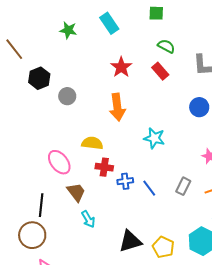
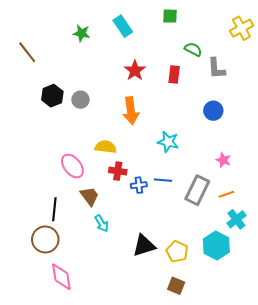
green semicircle: (166, 46) -> (193, 49), moved
red rectangle: (160, 71) -> (174, 74), turned 48
black hexagon: (39, 78) -> (52, 96), moved
gray rectangle: (183, 186) -> (197, 190), size x1.6
blue line: (149, 188) -> (163, 180), moved, turned -48

